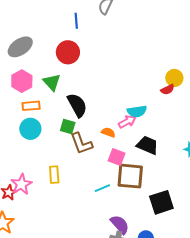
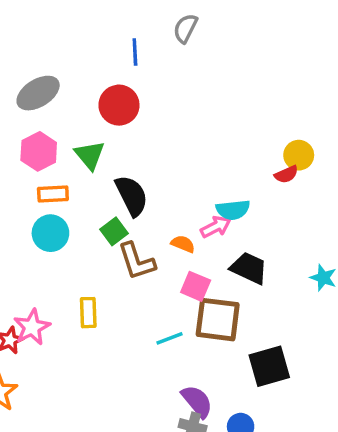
green square: (68, 126) -> (114, 231), turned 35

